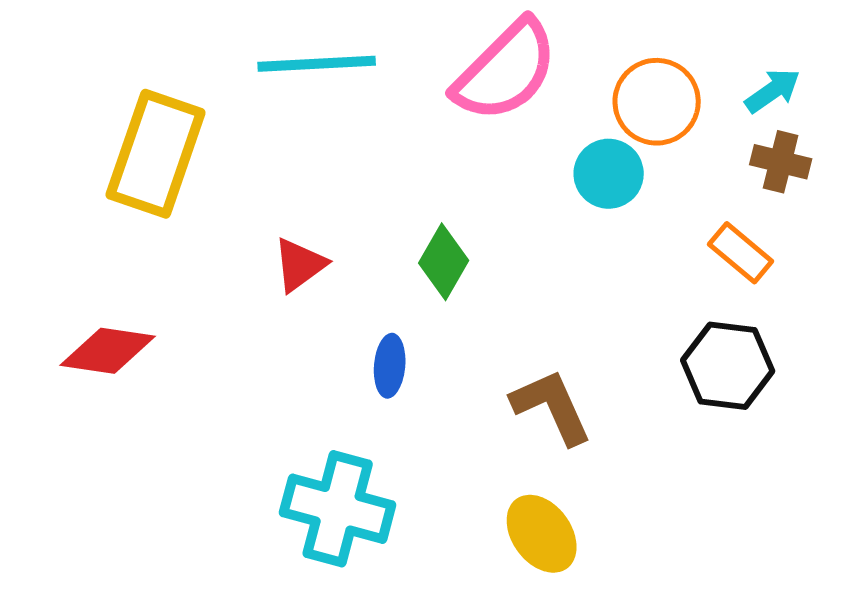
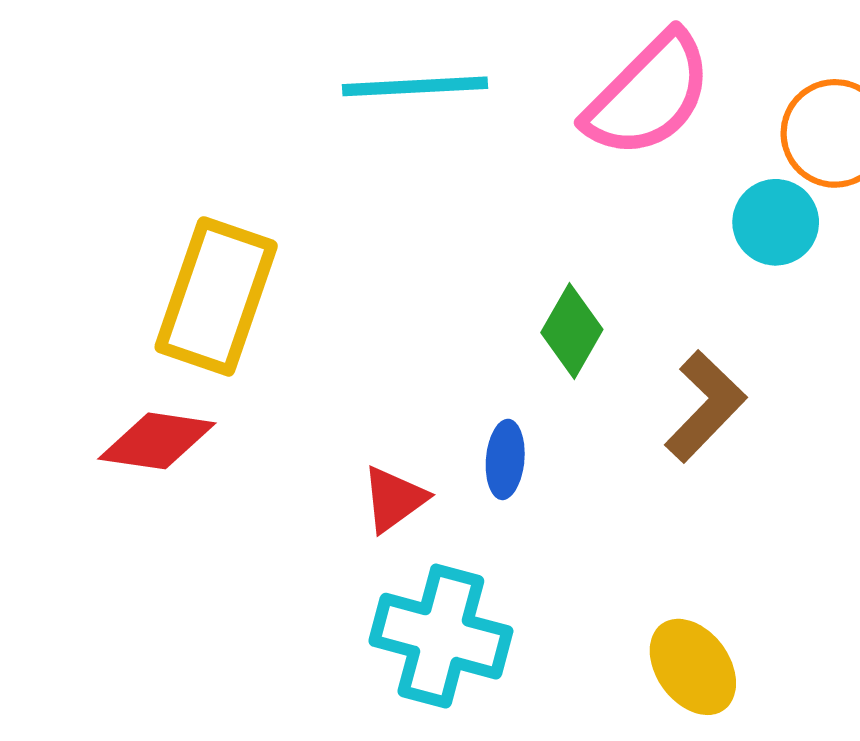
yellow rectangle: (156, 154) -> (216, 296), moved
red triangle: (300, 265) -> (394, 499), moved
brown L-shape: (552, 407) -> (705, 406), moved, turned 68

